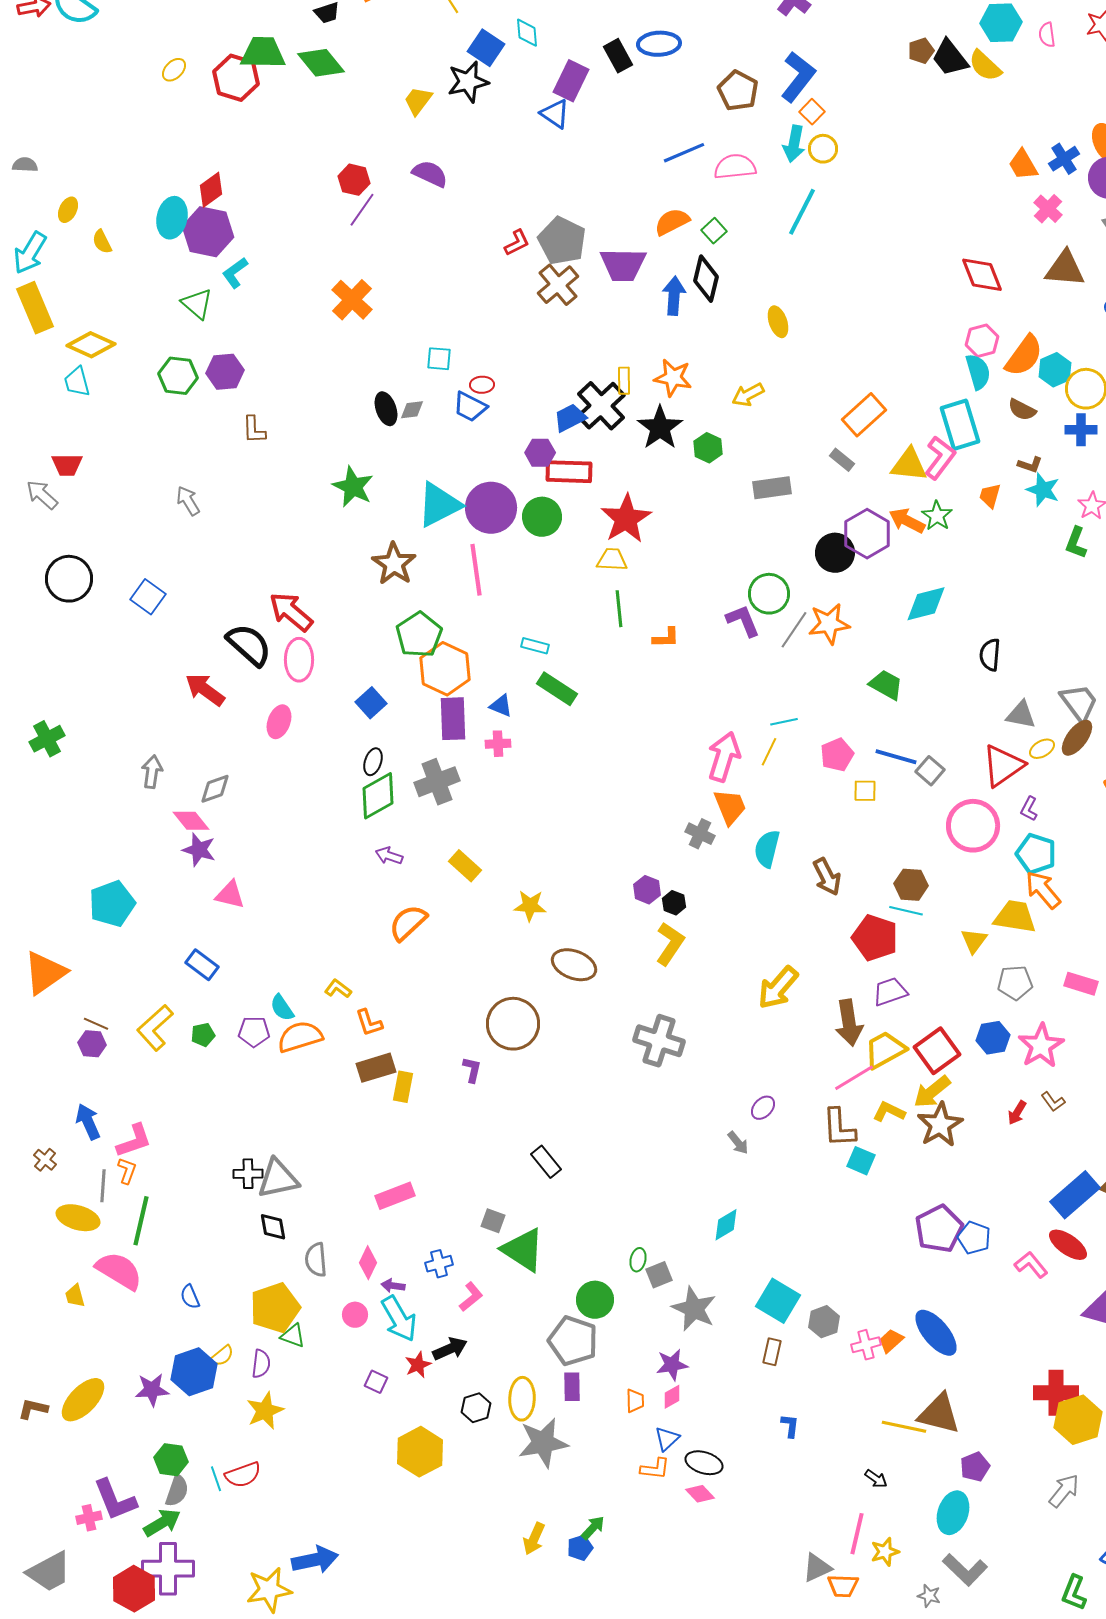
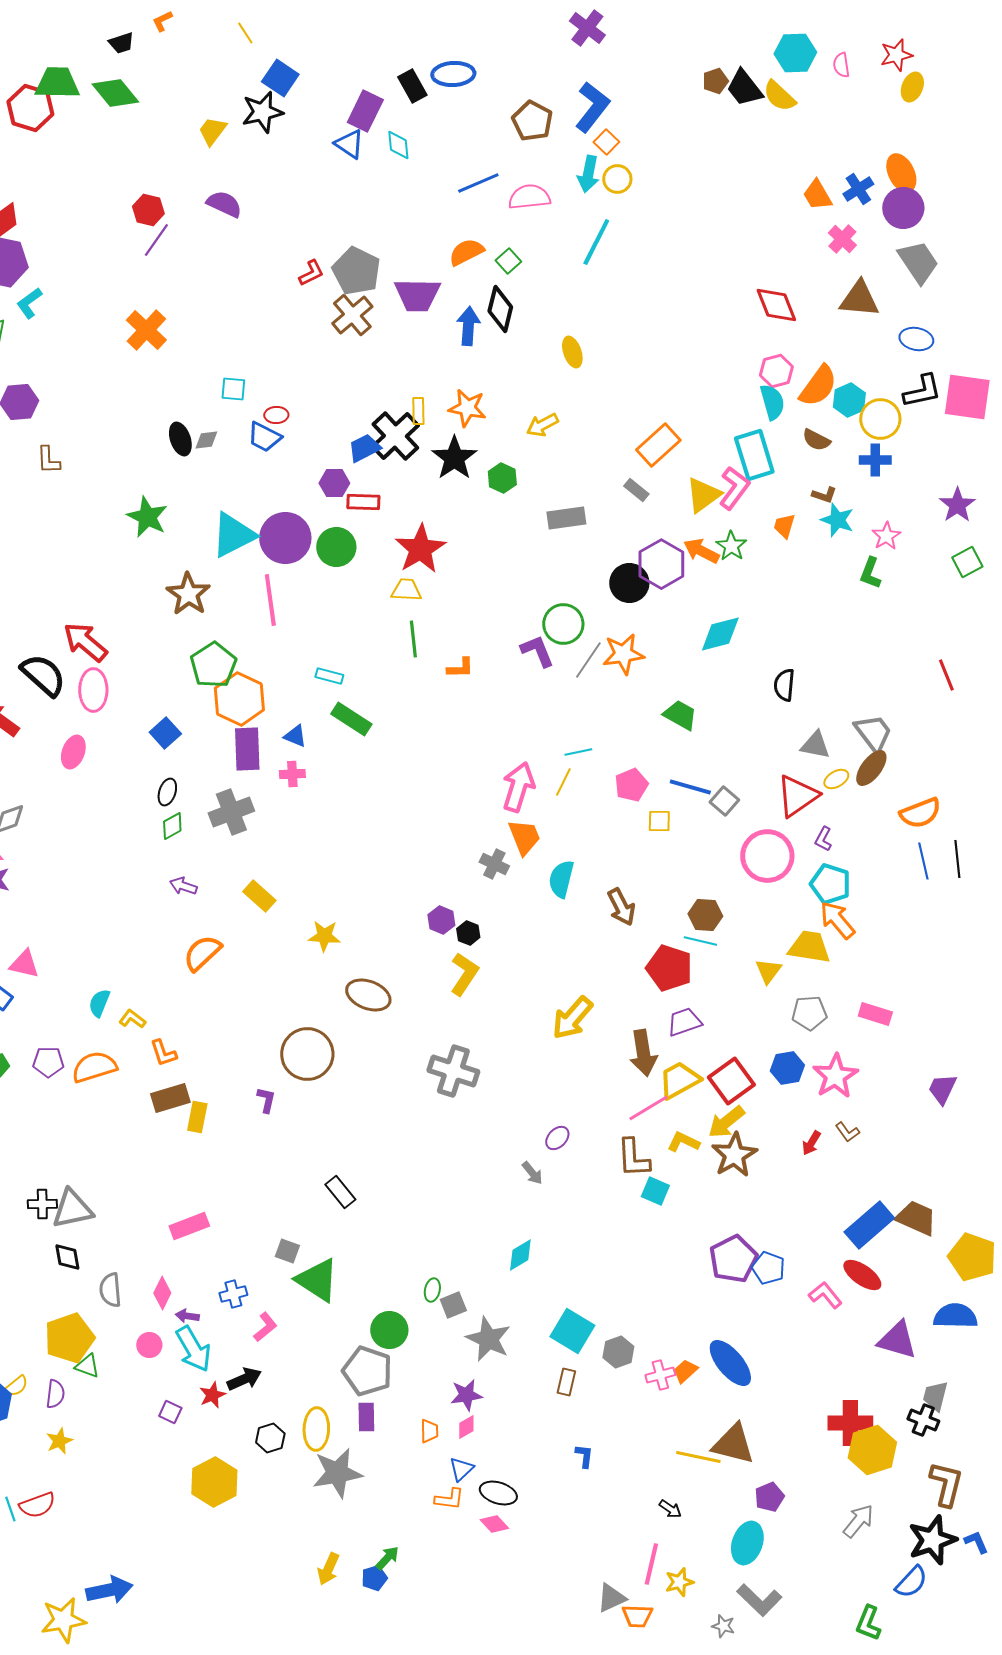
cyan diamond: (527, 33) -> (398, 145), moved
yellow triangle: (909, 465) -> (703, 495), turned -42
red rectangle: (569, 472) -> (363, 502), size x0.7
green diamond: (378, 796) -> (172, 826), size x0.6
pink triangle: (230, 895) -> (24, 964), moved
cyan semicircle: (282, 1008) -> (99, 1003), moved, turned 56
yellow star: (265, 1411) -> (59, 1441), size x0.7

